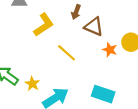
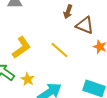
yellow L-shape: (44, 25) -> (21, 48), moved

